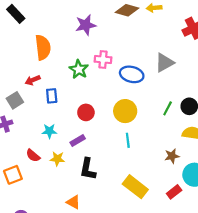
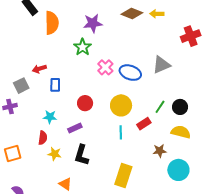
orange semicircle: (43, 47) -> (52, 23), moved
pink cross: (103, 60) -> (105, 67), moved, turned 35
green star: (79, 69) -> (83, 47), moved
red semicircle: (33, 156) -> (43, 138), moved, turned -128
yellow star: (57, 159) -> (55, 154), moved
yellow rectangle: (135, 187) -> (123, 175), turned 65
red rectangle: (174, 192) -> (144, 124), moved

